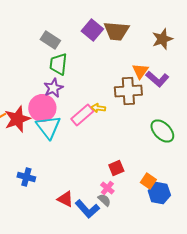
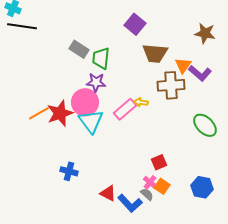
brown trapezoid: (116, 31) -> (155, 53), moved
brown star: (162, 39) -> (205, 33), turned 30
gray rectangle: (50, 40) -> (79, 49), moved
purple star: (53, 88) -> (96, 82), turned 30
orange square: (148, 181) -> (162, 186), moved

